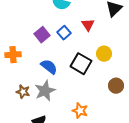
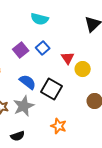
red triangle: (88, 25) -> (68, 58), moved
black square: (81, 64) -> (52, 89), moved

